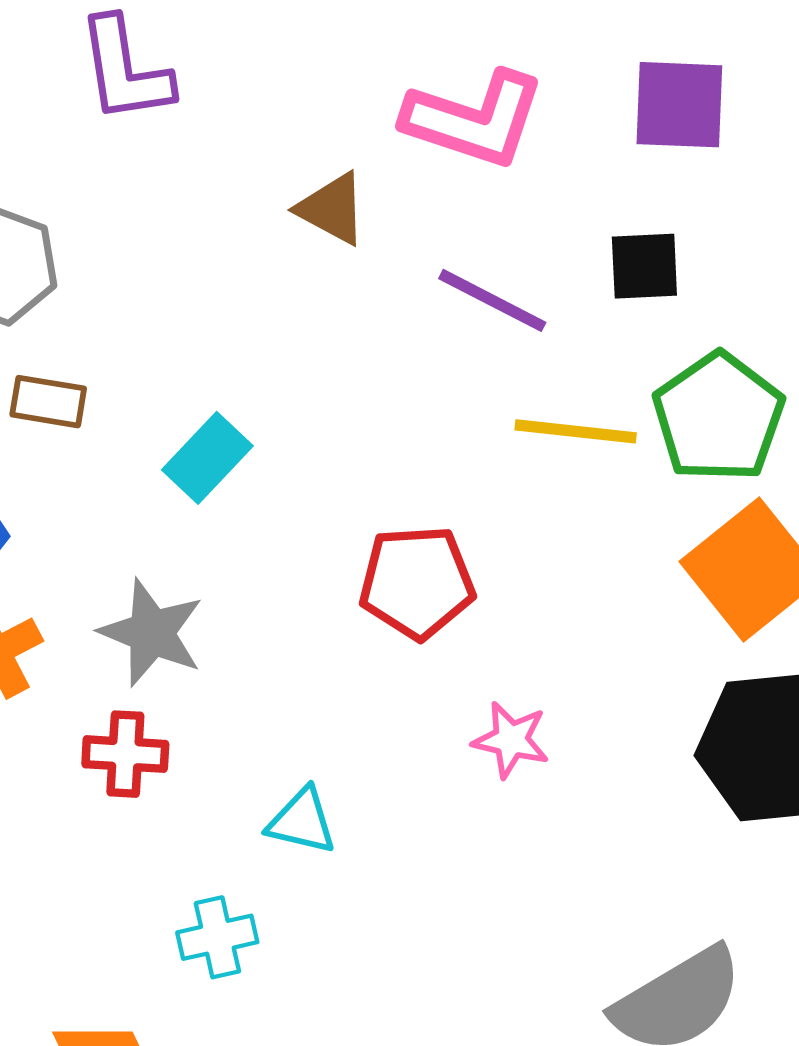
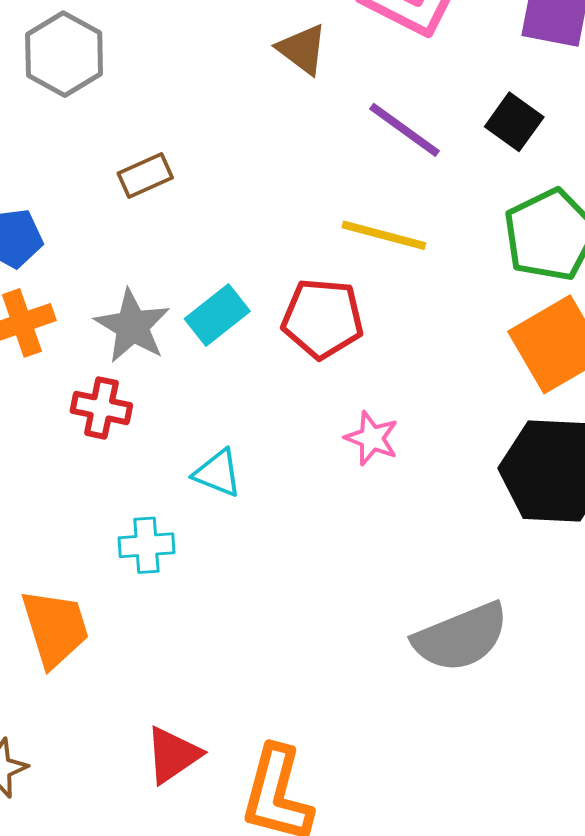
black square: (644, 266) -> (514, 122), turned 30
brown rectangle: (48, 402) -> (145, 175), moved, turned -42
yellow line: (576, 431) -> (384, 235), moved
cyan rectangle: (207, 458) -> (217, 315), moved

